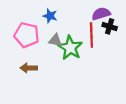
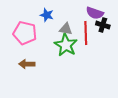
purple semicircle: (101, 14) -> (95, 13), turned -144
gray triangle: (55, 40) -> (66, 29), moved

